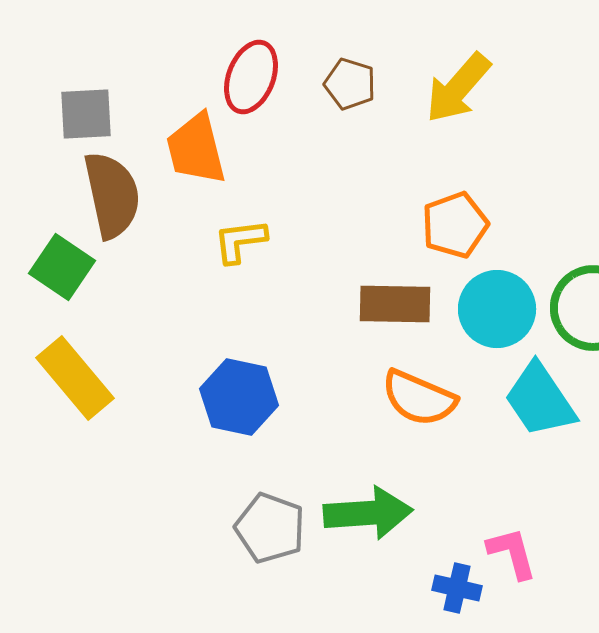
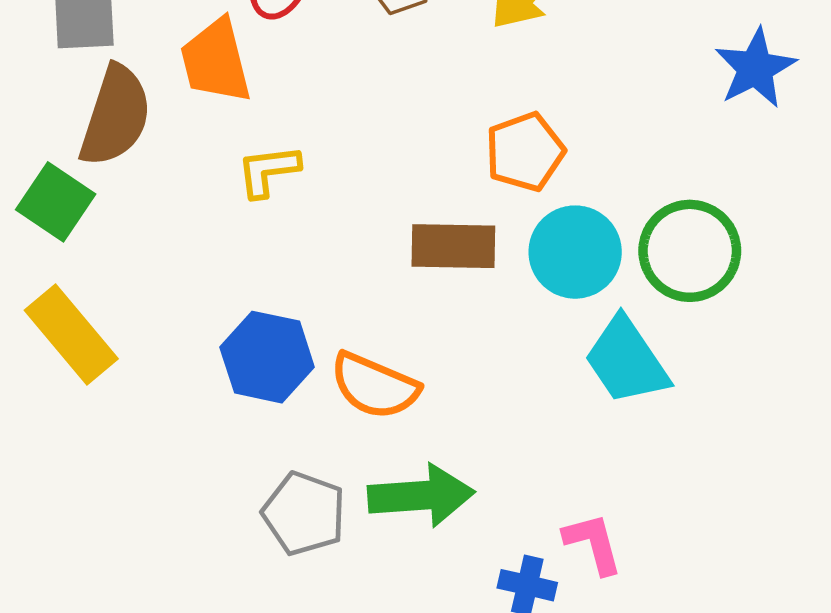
brown semicircle: (112, 195) -> (115, 116), turned 30
orange semicircle: (419, 398) -> (375, 386), moved

